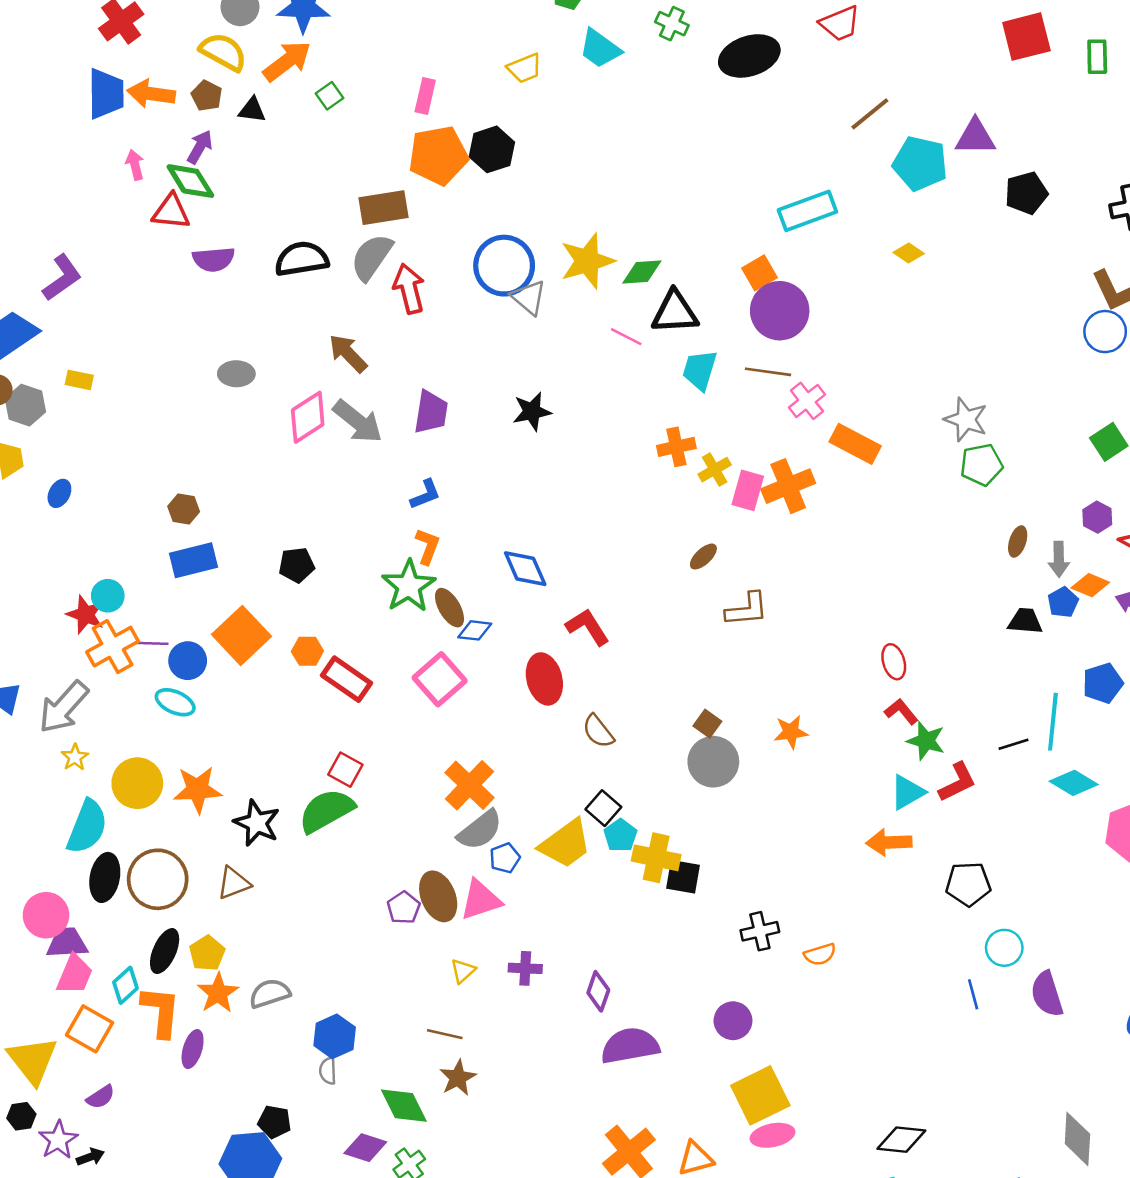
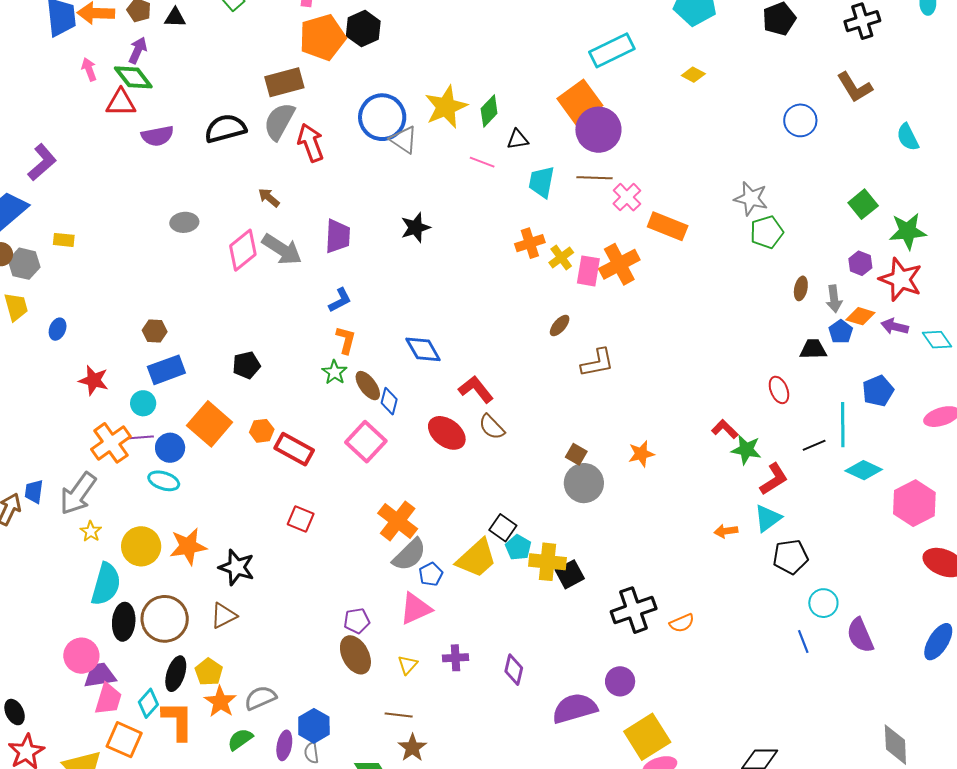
green diamond: (642, 272) -> (489, 111), turned -36
orange square: (760, 273) -> (580, 102), size x1.6
black triangle: (675, 312) -> (518, 139), size x0.6
blue circle: (1105, 332) -> (800, 120), moved
brown arrow: (348, 353) -> (269, 198), size x0.7
green star: (409, 586) -> (335, 372), size x0.6
cyan circle: (108, 596) -> (143, 403), moved
red star: (85, 615) -> (94, 380), moved
blue diamond: (475, 630) -> (389, 401), turned -76
red ellipse: (894, 662) -> (779, 390), moved
red ellipse: (544, 679) -> (447, 433), turned -33
brown semicircle: (598, 731) -> (492, 427), moved
cyan triangle: (907, 792) -> (768, 518), moved
green semicircle: (326, 811) -> (240, 739), moved, size x0.6
orange arrow: (889, 842) -> (726, 531), size x0.7
black square: (683, 877) -> (570, 574), turned -32
brown ellipse: (438, 896) -> (355, 655), moved
purple pentagon: (404, 908) -> (357, 621), turned 30
black cross: (760, 931) -> (634, 610), size x1.5
purple semicircle: (630, 1046) -> (575, 708), moved
purple ellipse: (193, 1049) -> (284, 745), moved

